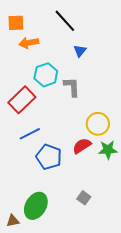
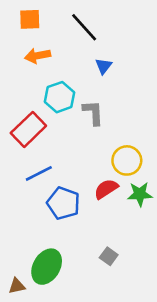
orange square: (16, 23) -> (30, 19), moved

